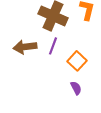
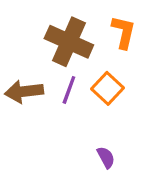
orange square: (77, 61) -> (107, 88), moved

